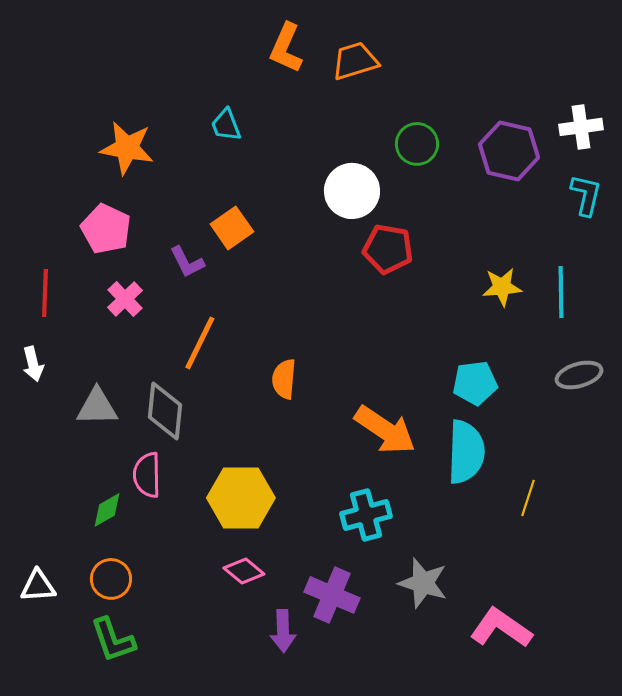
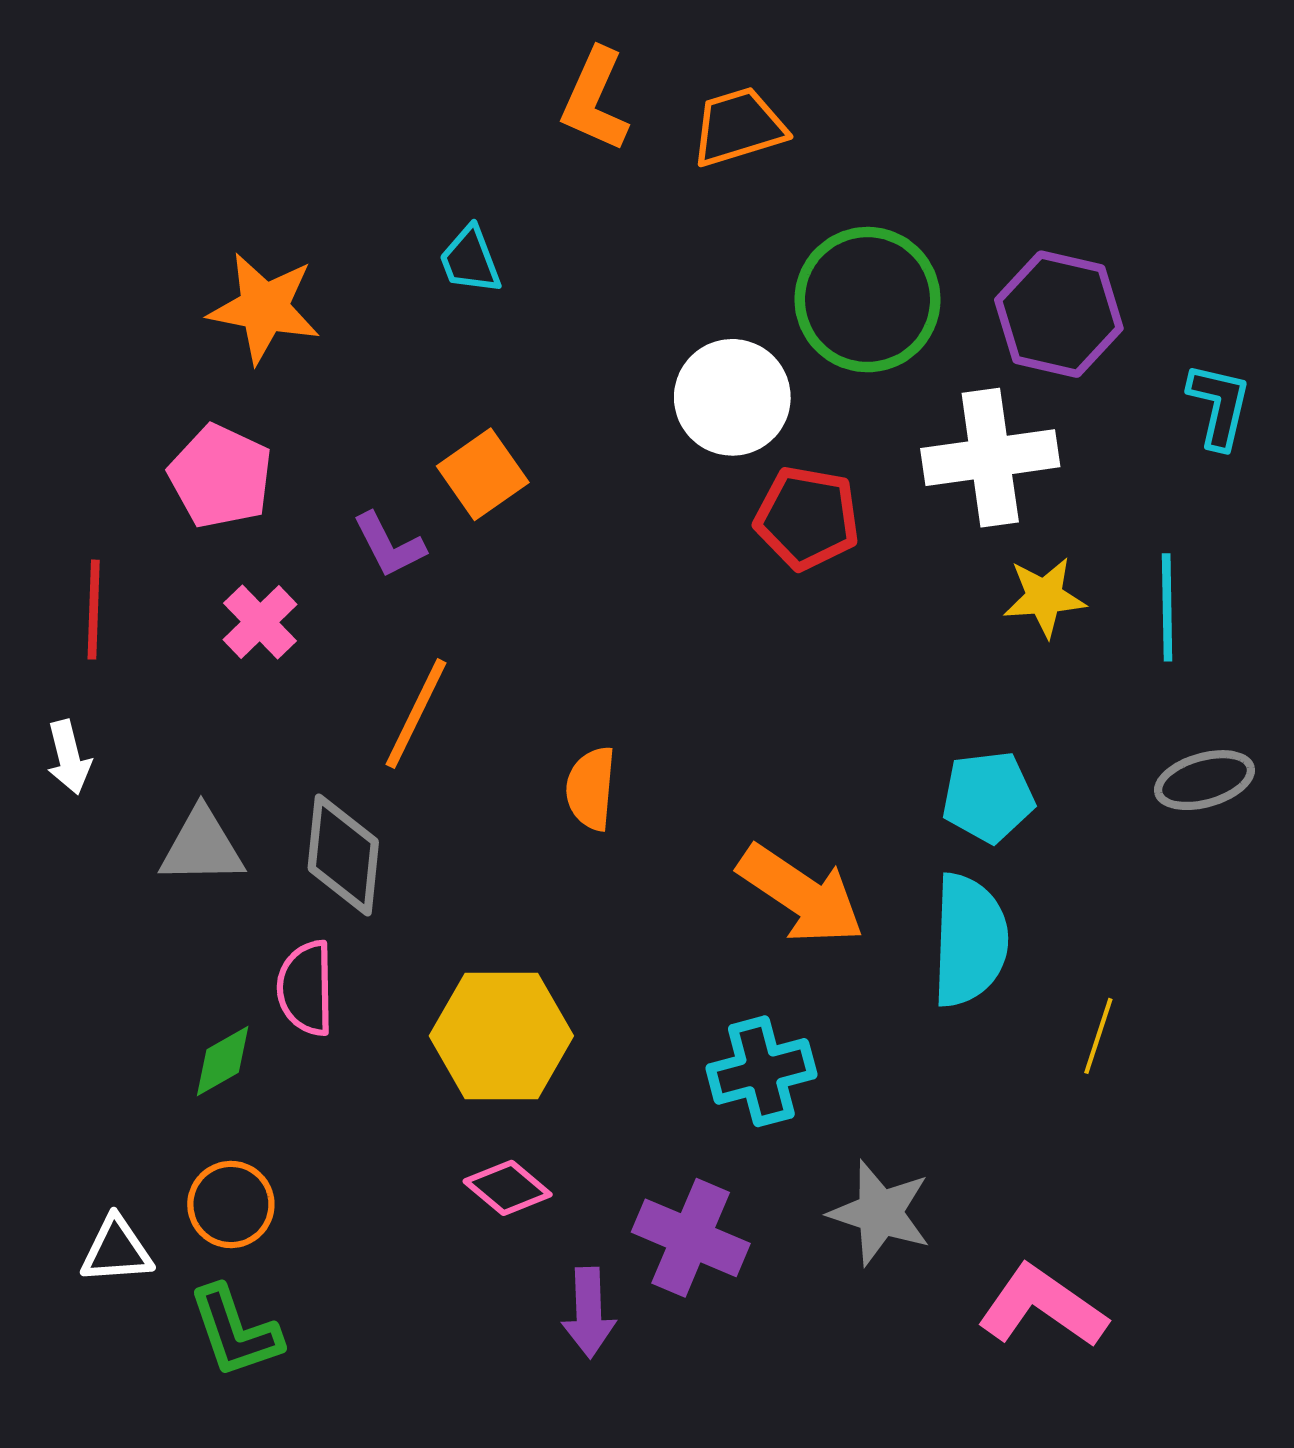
white cross: (581, 127) -> (990, 458), moved, size x1.5
green circle: (417, 144) -> (867, 300), size x1.6
white triangle: (38, 586) -> (117, 1250), moved

